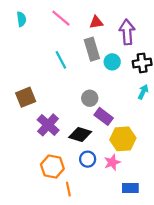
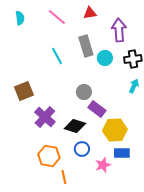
red triangle: (96, 22) -> (90, 13), moved
pink star: (112, 162) -> (103, 165), moved
blue rectangle: (130, 188) -> (122, 153), moved

